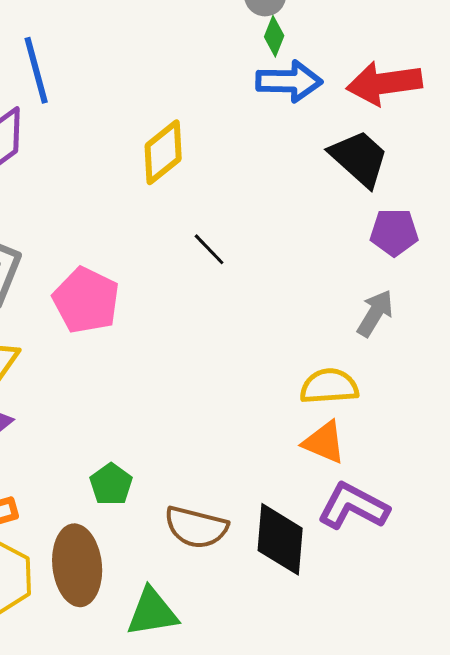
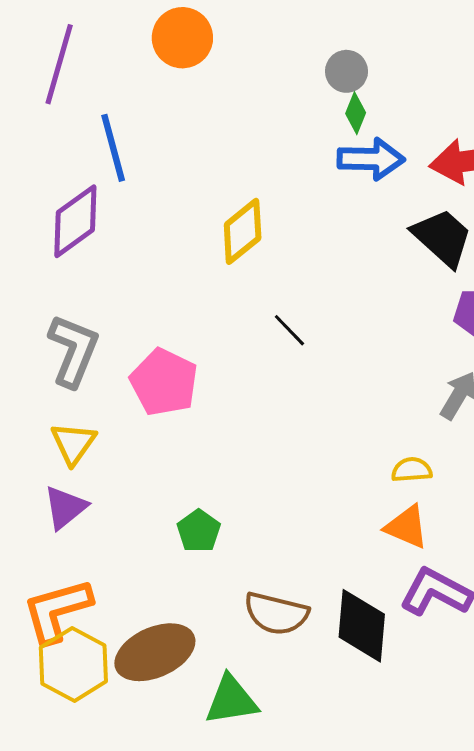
yellow semicircle: (329, 386) -> (412, 470), size x0.7
green pentagon: (111, 484) -> (199, 531), moved
brown ellipse: (77, 565) -> (155, 652), turned 72

